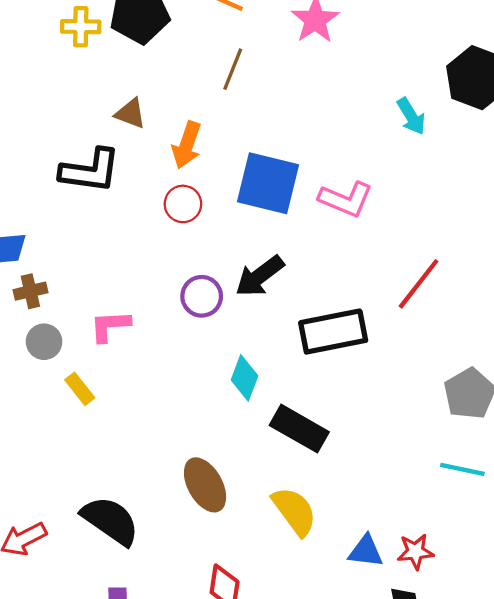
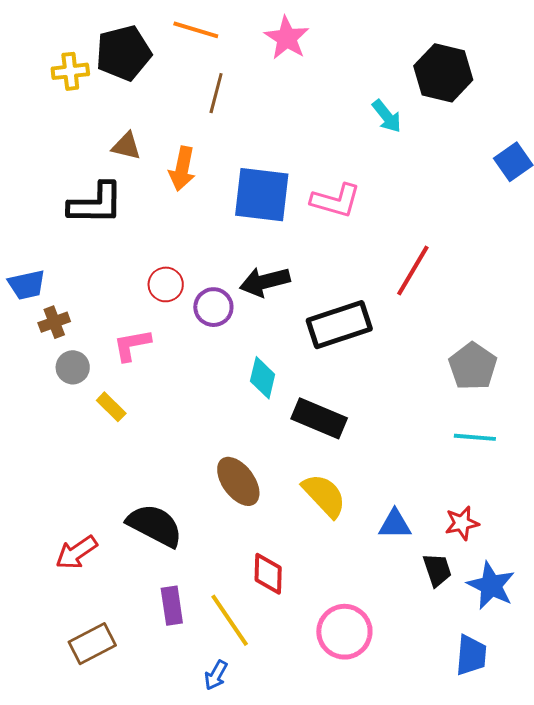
red circle: (183, 204) -> (166, 284), moved
black arrow: (260, 276) -> (265, 282), turned 30
red star: (415, 552) -> (462, 523), moved

